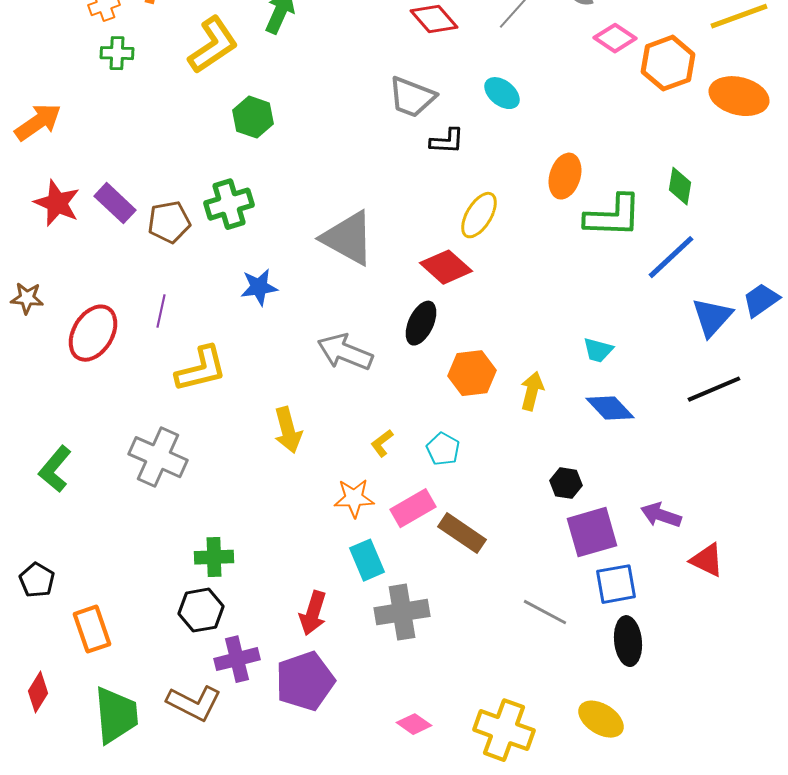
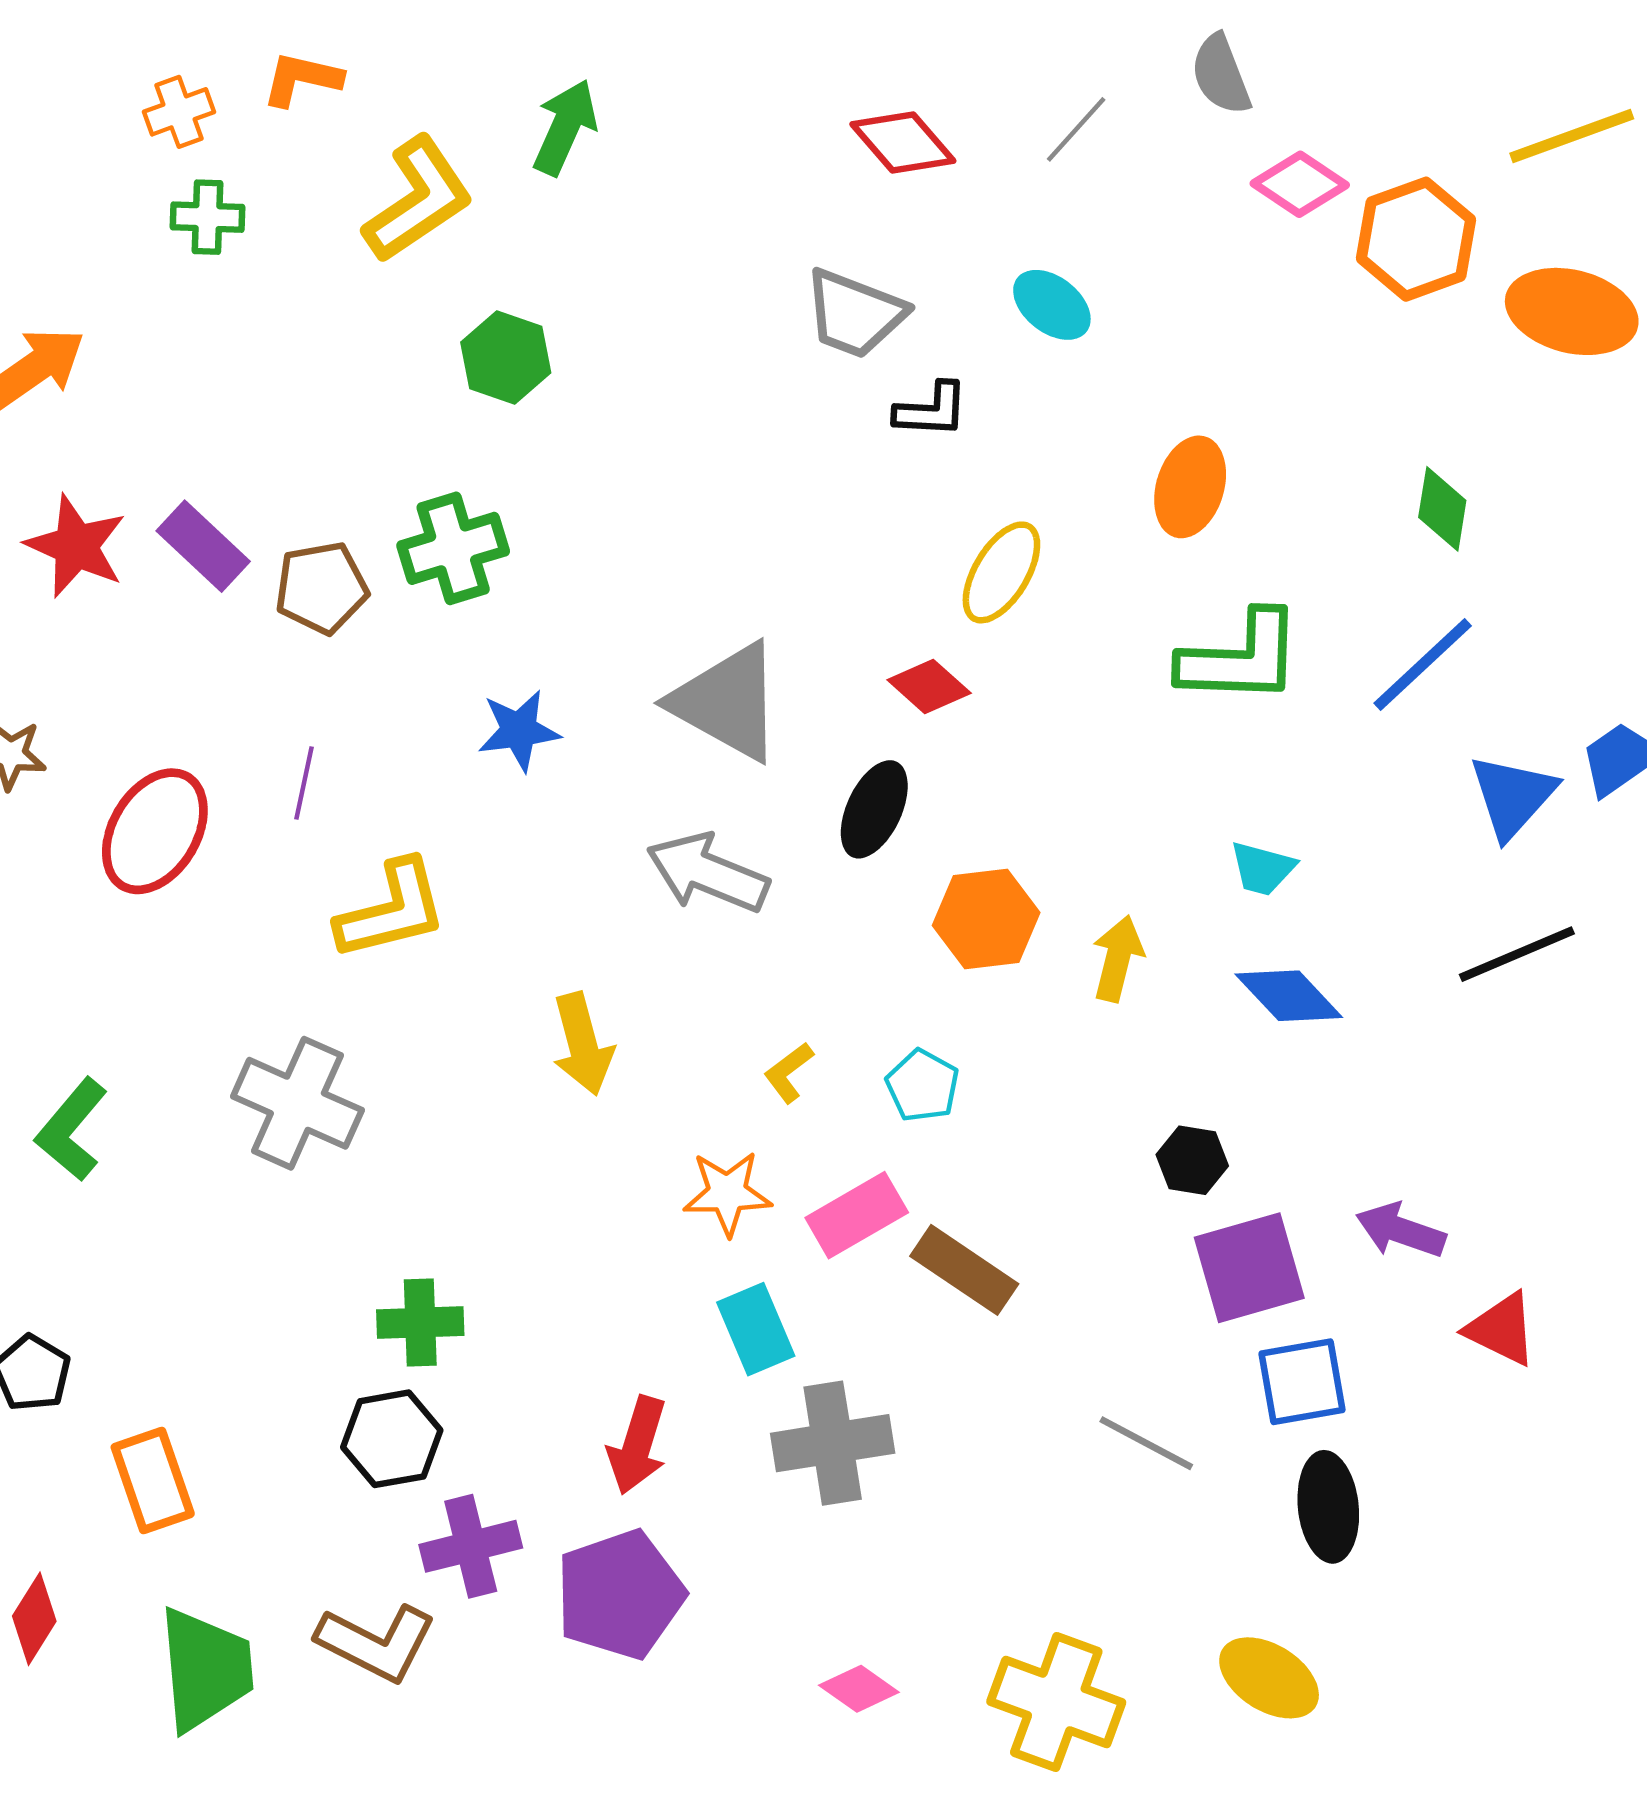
green L-shape: (613, 216) -> (1241, 658), moved
gray triangle: (348, 238) -> (727, 702), moved
red diamond: (446, 267) -> (929, 687), size x0.7

